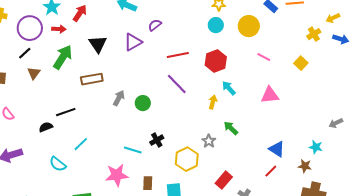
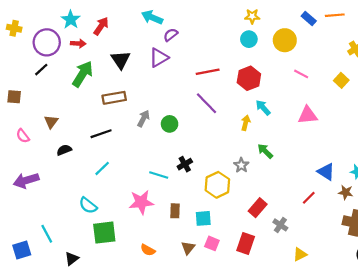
purple semicircle: (155, 25) -> (171, 35), moved
brown triangle: (34, 73) -> (51, 122), moved
black line: (66, 112) -> (101, 134), moved
blue triangle: (277, 149) -> (326, 172), moved
cyan semicircle: (58, 164) -> (88, 205), moved

